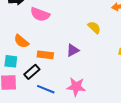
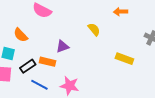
purple triangle: (73, 50) -> (63, 46), moved
orange rectangle: (45, 55) -> (47, 62), moved

